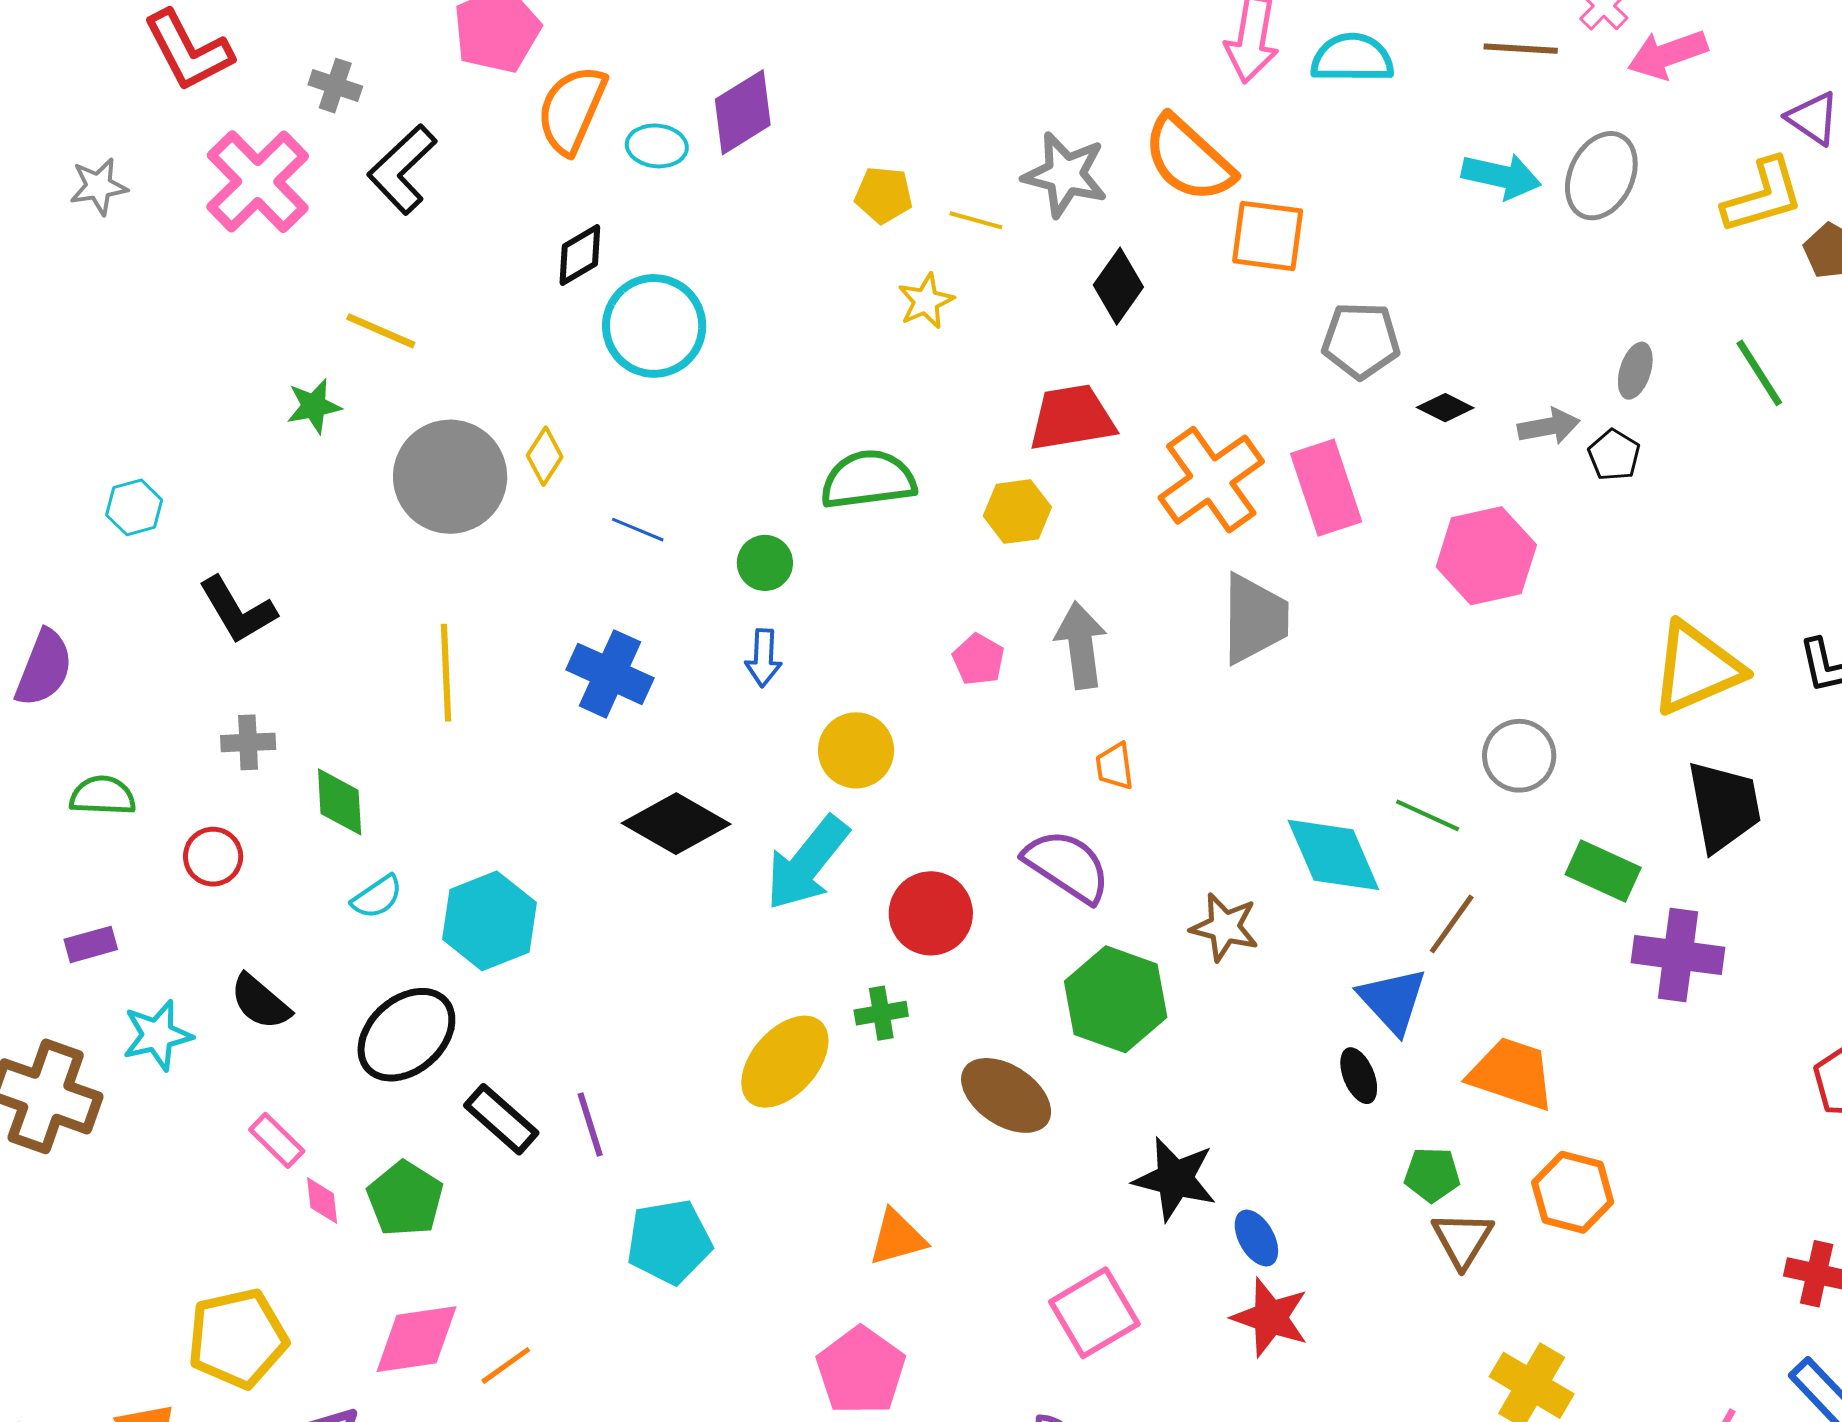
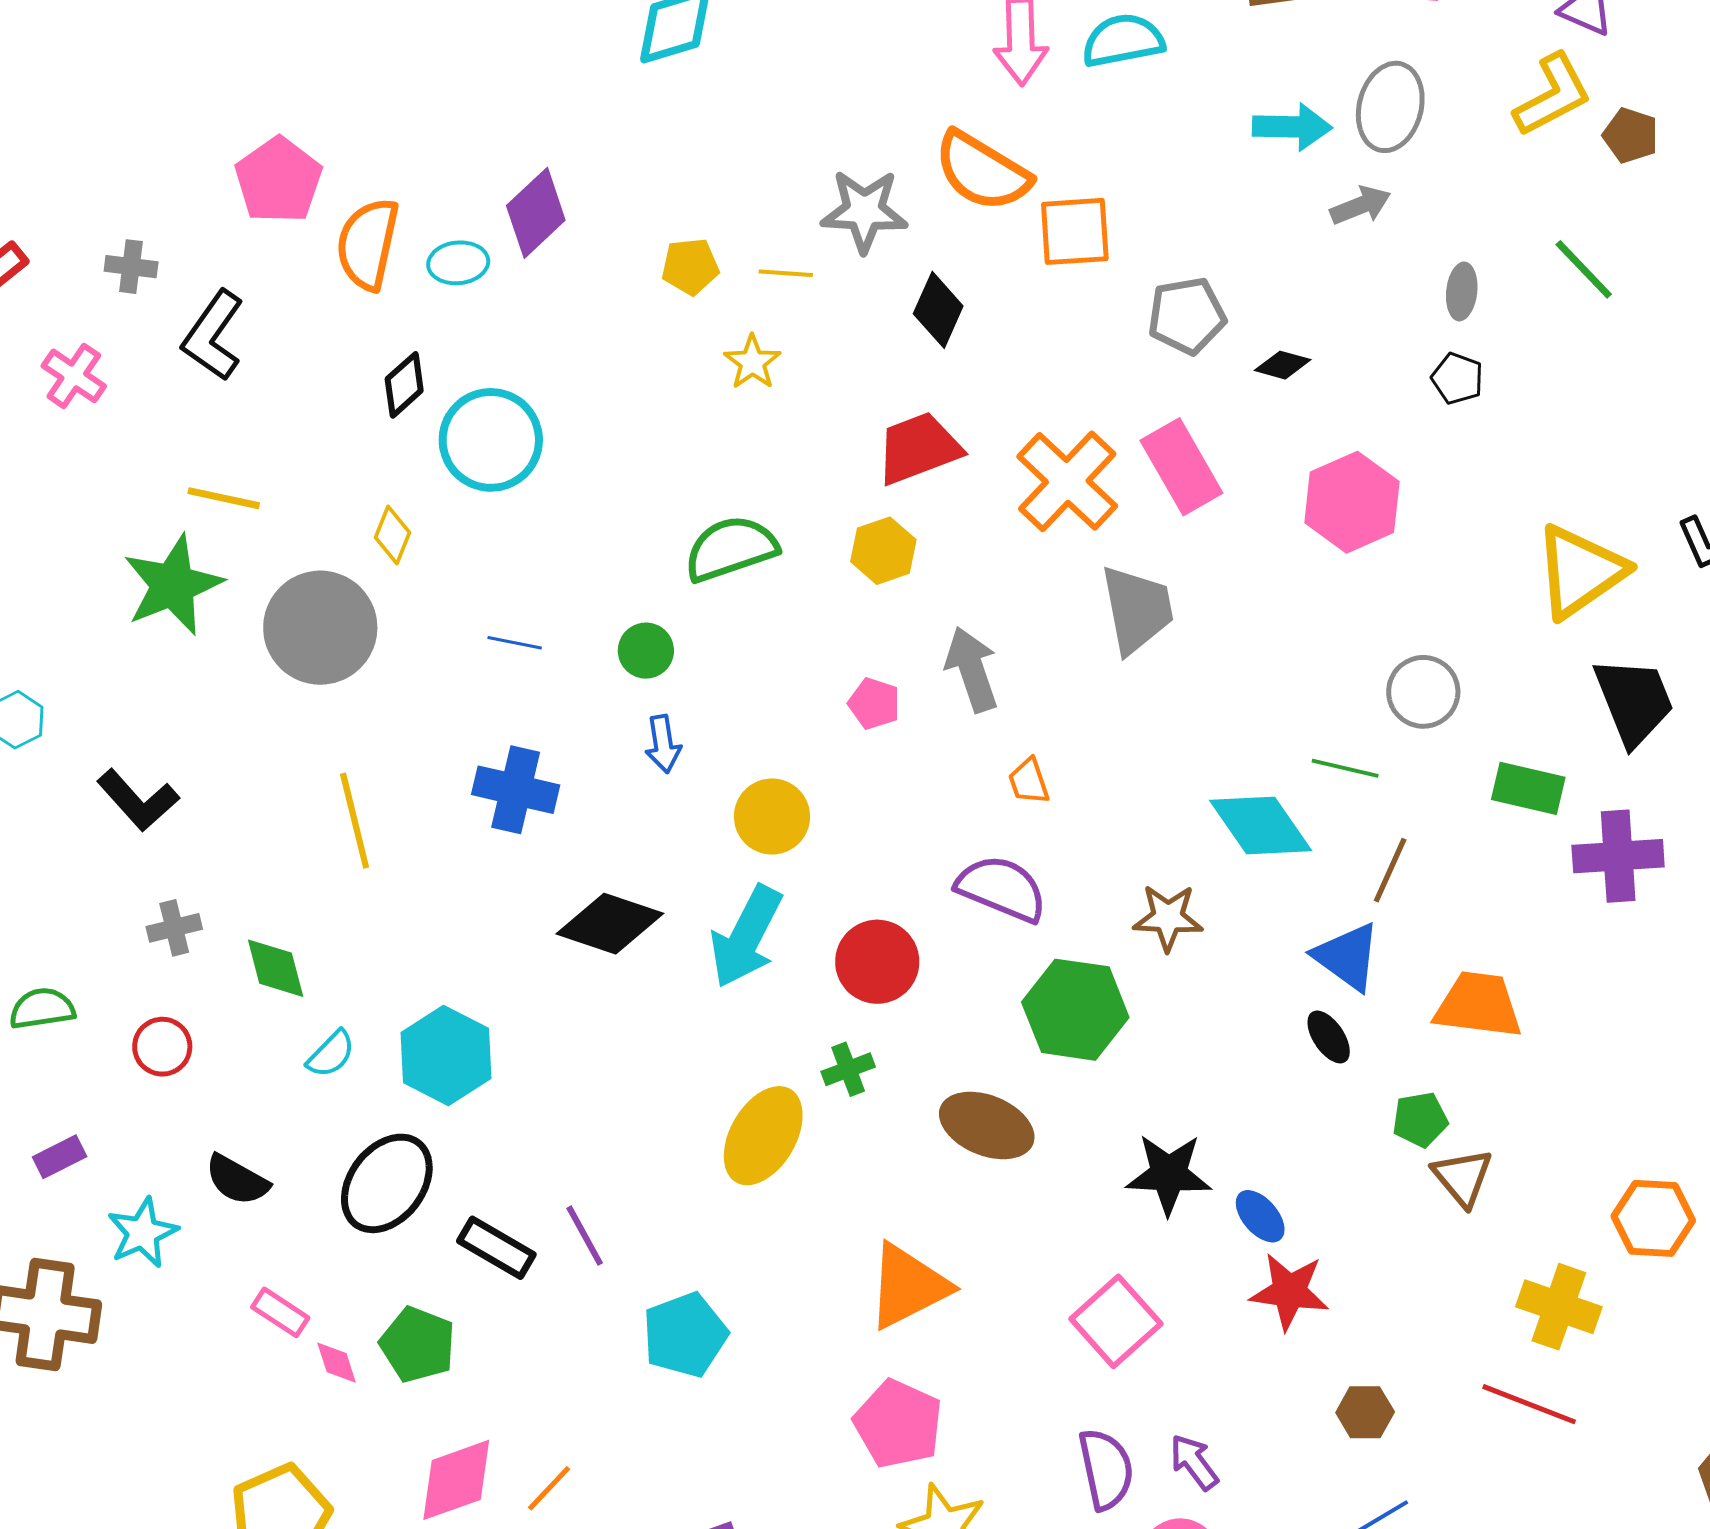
pink cross: (258, 182) -> (74, 376), size x0.6
green star: (314, 406) -> (173, 585), size x1.8
gray arrow: (1549, 426) -> (1361, 205), moved
yellow diamond: (545, 456) -> (393, 535), moved
orange hexagon: (1573, 1192) -> (1653, 1218), moved
orange triangle: (897, 1238) -> (908, 1286), size x1.5

